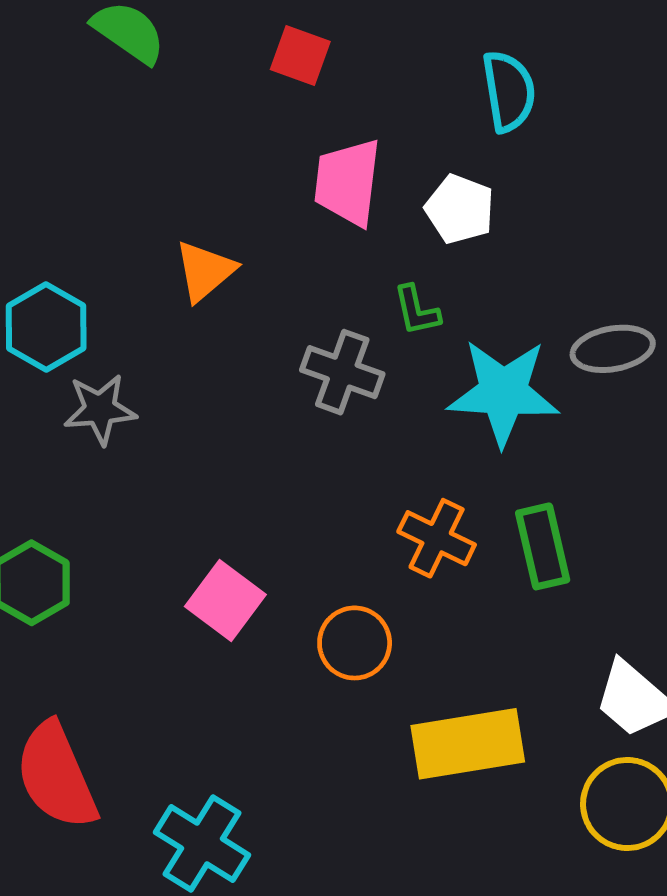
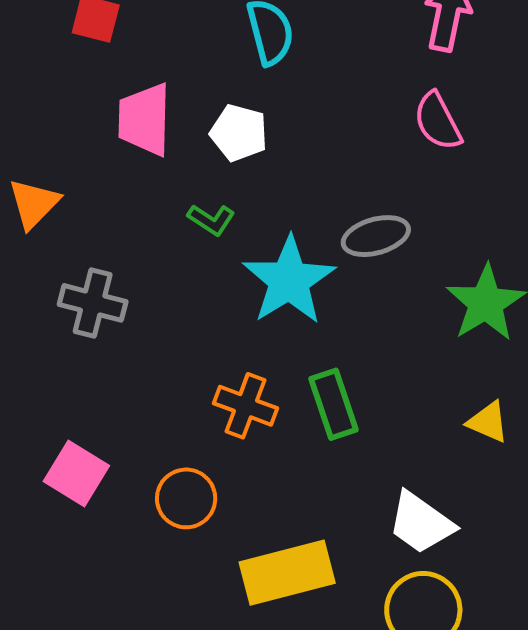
green L-shape: (417, 310) -> (211, 220), turned -39
gray cross: (342, 372) -> (93, 303), moved
cyan star: (503, 392) -> (289, 280), turned -30

